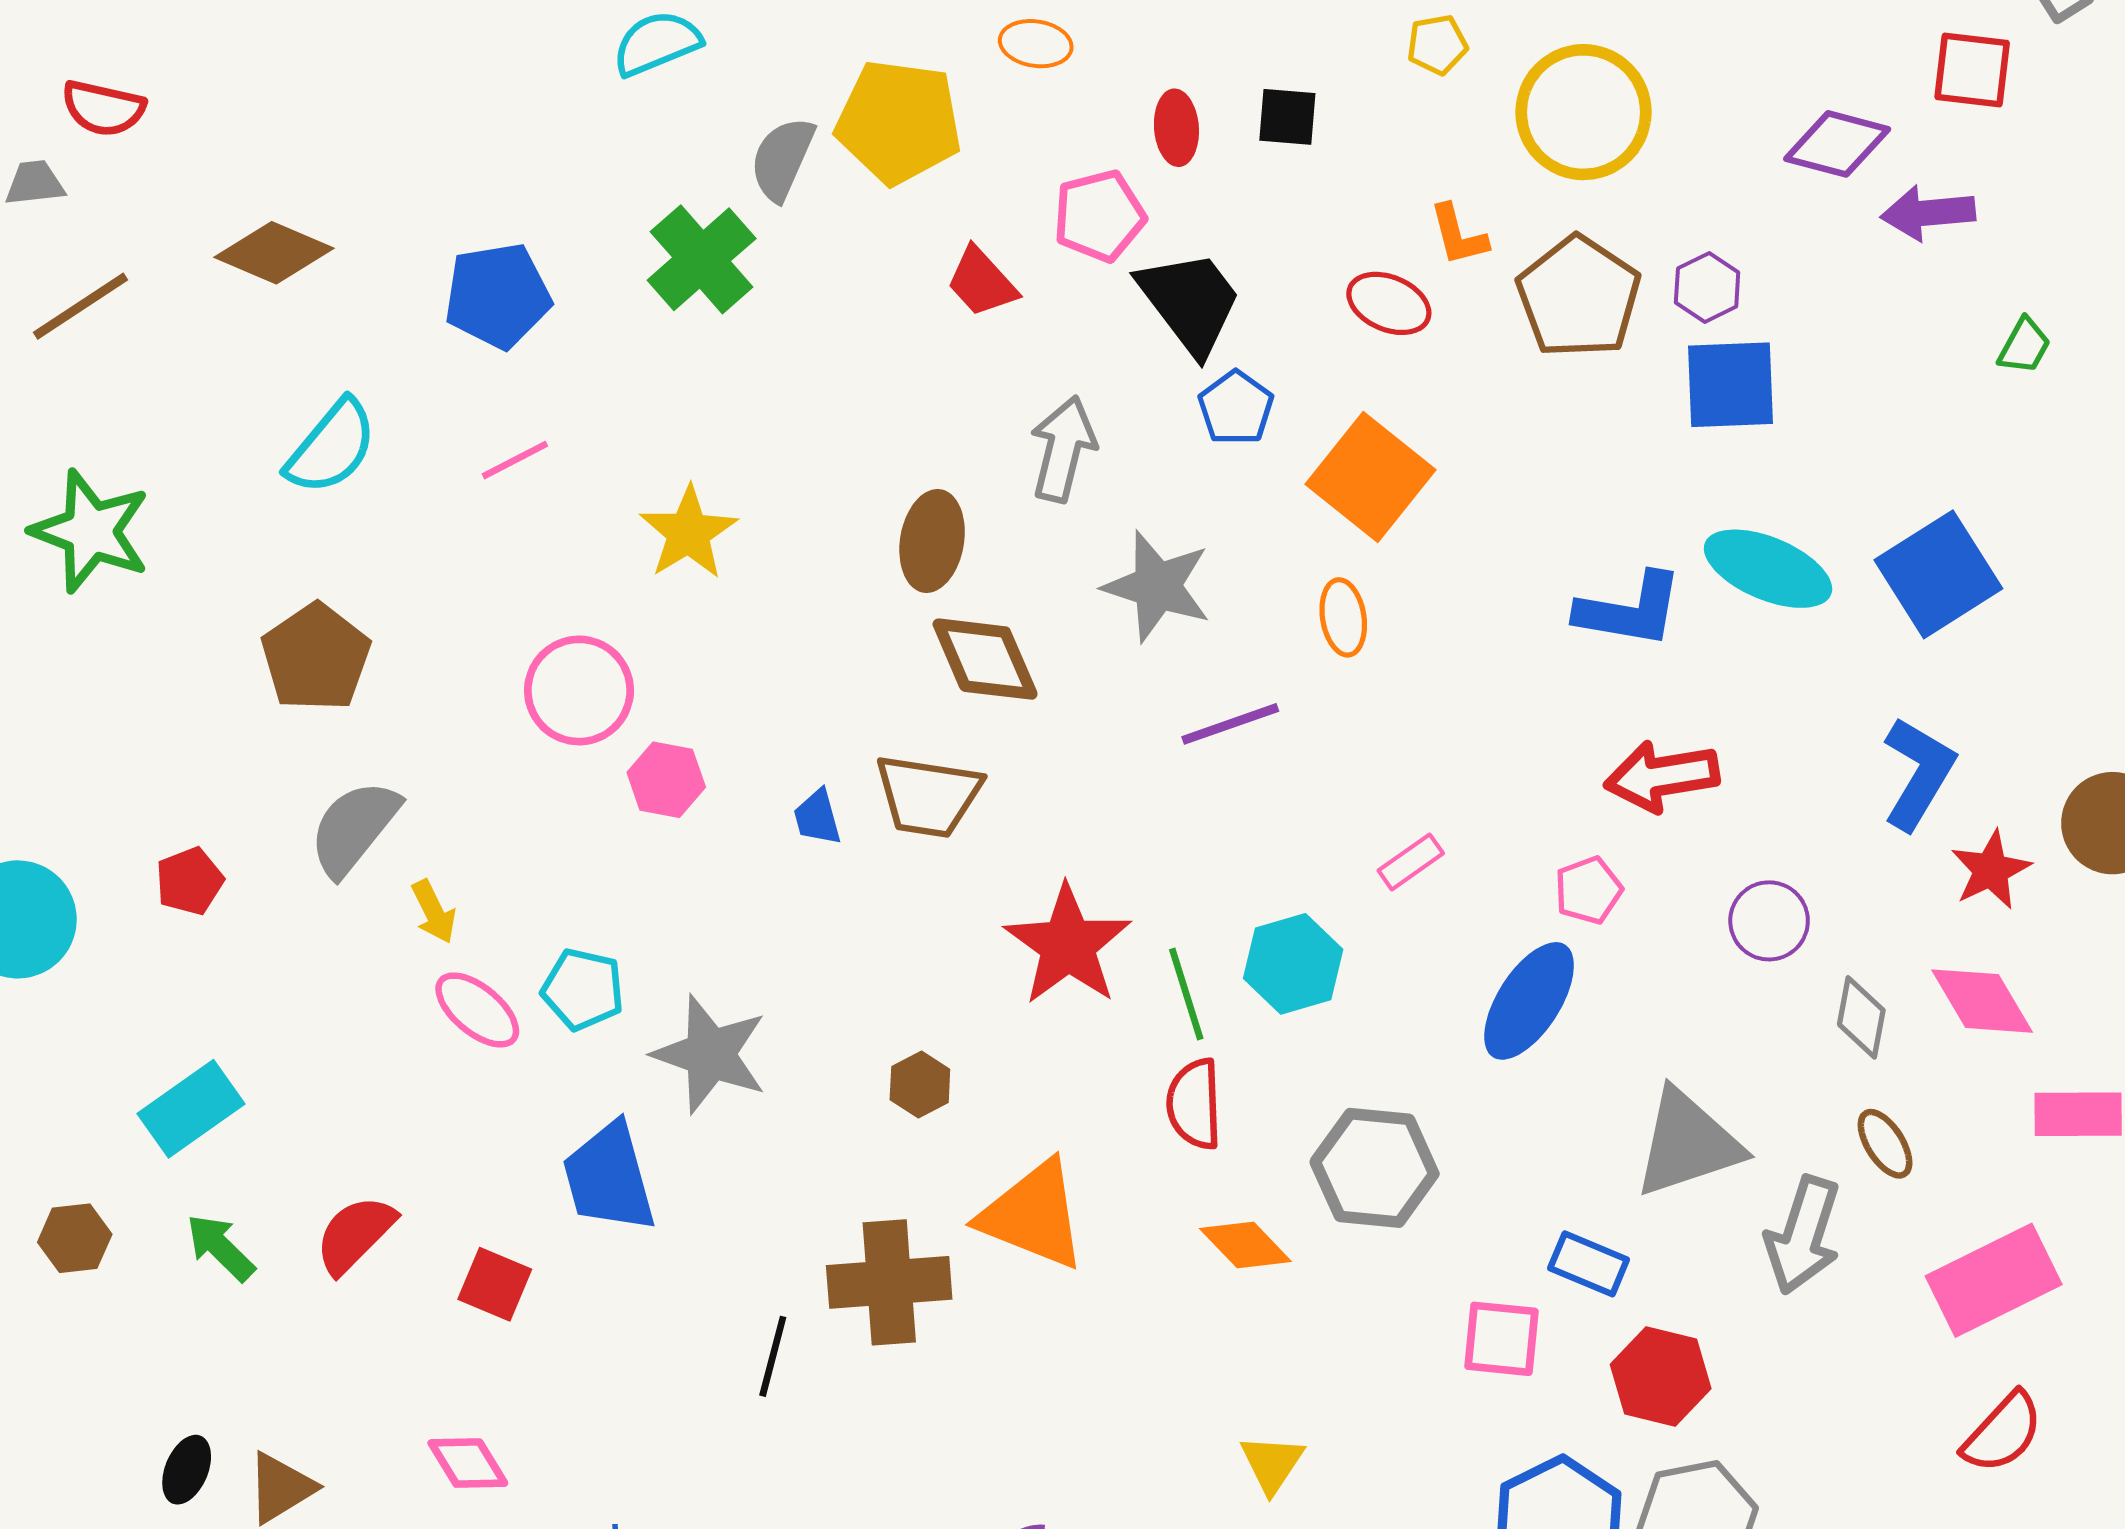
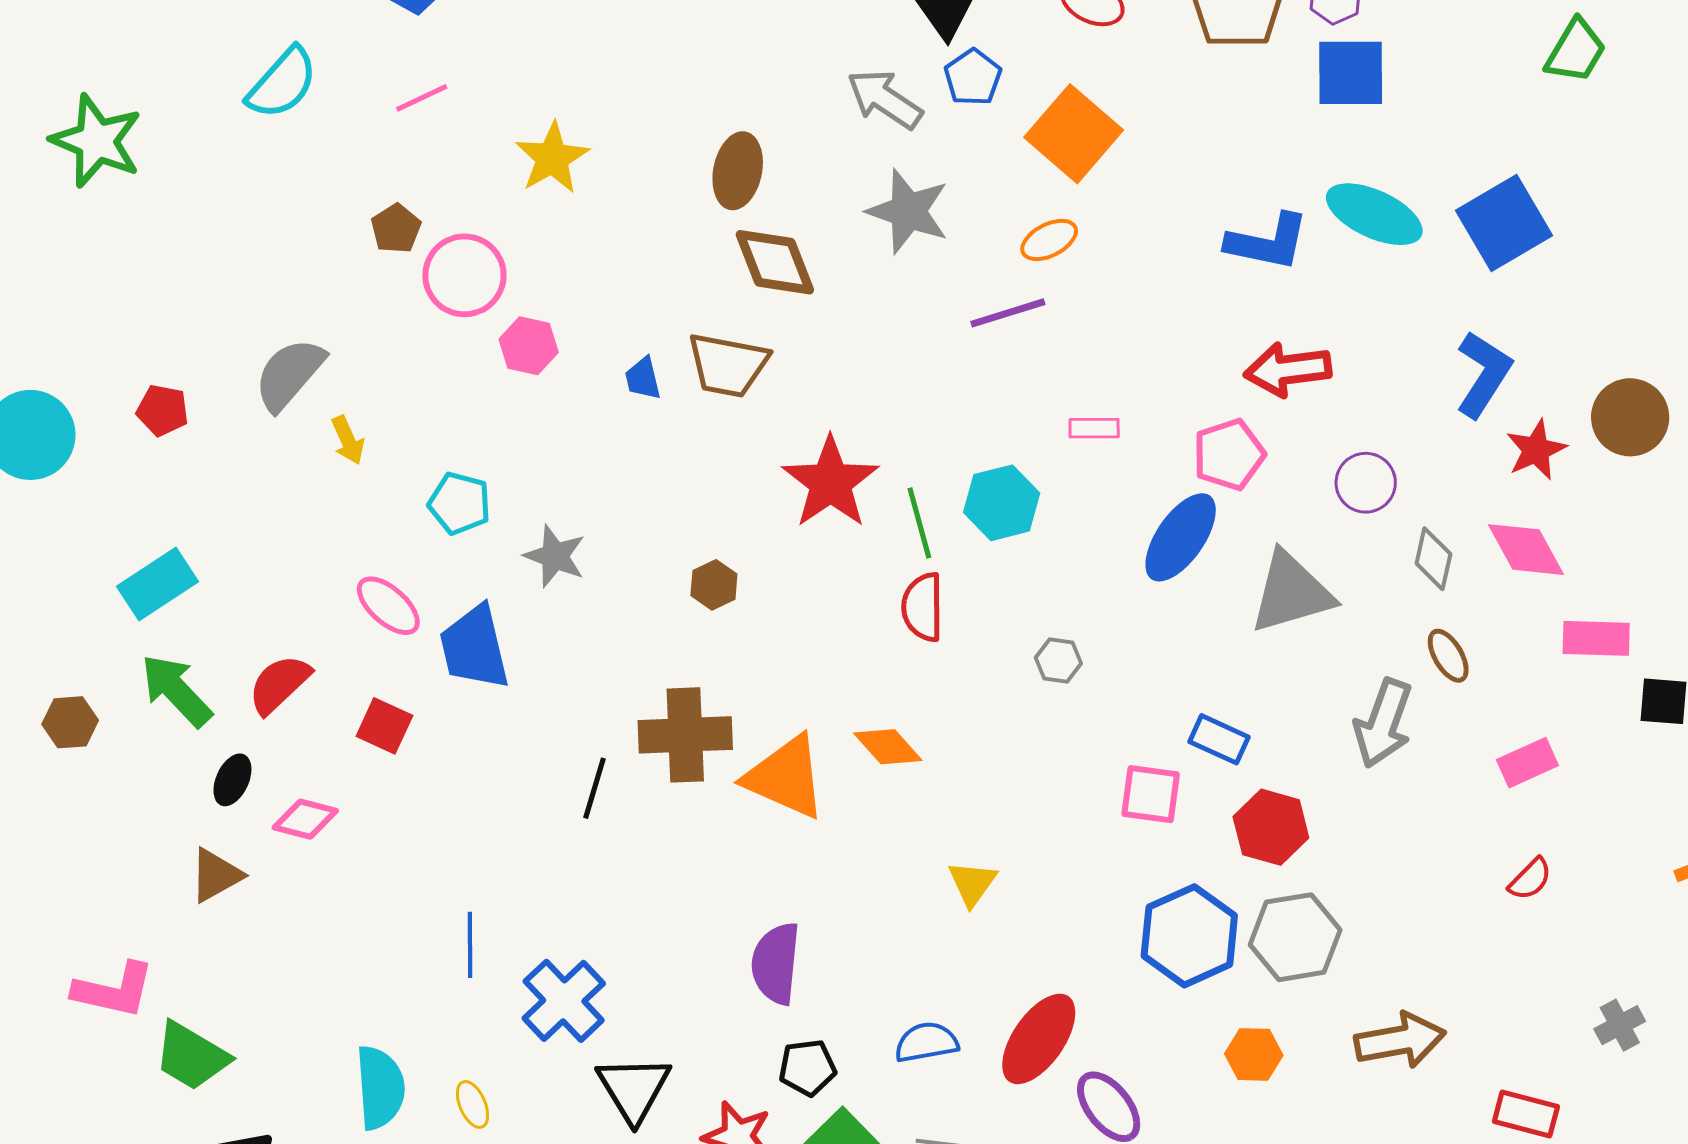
green trapezoid: (2024, 346) -> (1576, 51), size x1.5
gray arrow: (1063, 449) -> (885, 99), moved, turned -72
orange ellipse: (1343, 617) -> (1049, 240), turned 70
brown pentagon: (316, 657) -> (396, 229), moved, size x0.6
purple line: (1230, 724) -> (1008, 313), moved
pink rectangle: (1411, 862) -> (1094, 428), turned 33
red pentagon: (190, 881) -> (162, 410), turned 30
pink pentagon: (1588, 890) -> (1229, 455), size x1.4
pink ellipse: (477, 1010) -> (388, 606), moved
gray star: (710, 1054) -> (555, 556), size x0.7
gray triangle: (1688, 1143) -> (1291, 593), moved
gray hexagon: (1375, 1168) -> (1058, 661), size x0.5
orange triangle: (1033, 1215) -> (785, 777), moved
brown hexagon: (75, 1238) -> (70, 722), moved
orange diamond: (1245, 1245) -> (888, 747), moved
green arrow: (220, 1247) -> (176, 690), size x1.4
pink rectangle: (1994, 1280) -> (1527, 763), size x0.6
red semicircle: (2003, 1433) -> (1530, 879), size x0.7
pink diamond: (468, 1463) -> (305, 819), moved, turned -46
black ellipse: (187, 1470) -> (232, 780), moved

